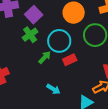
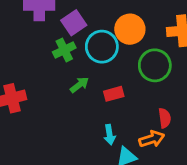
cyan circle: (59, 41) -> (102, 47), moved
cyan arrow: (53, 89) -> (110, 135), moved, turned 40

